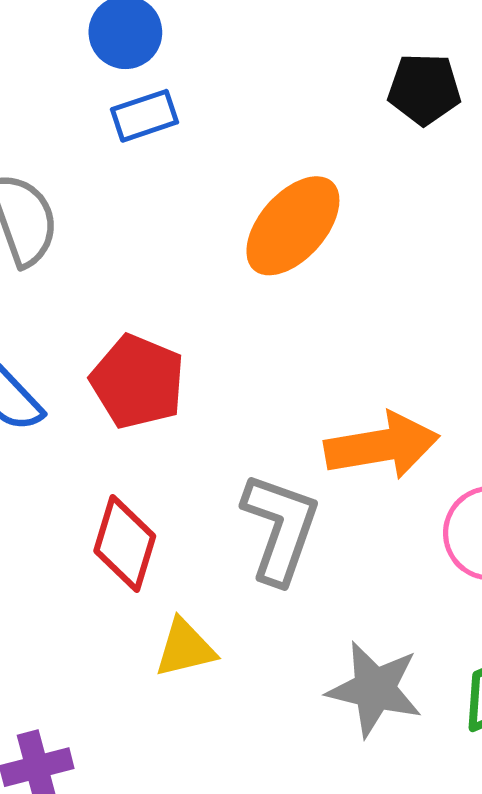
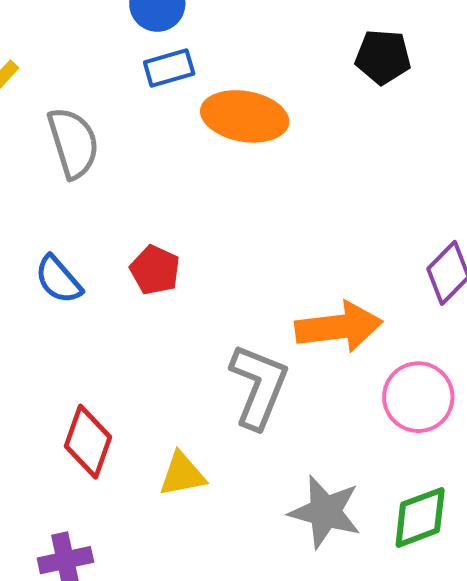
orange ellipse: (293, 226) -> (245, 116), moved, turned 56
red pentagon: (138, 382) -> (155, 270), size x0.7
red diamond: (125, 544) -> (88, 442), moved

